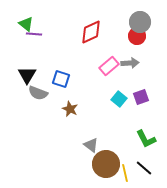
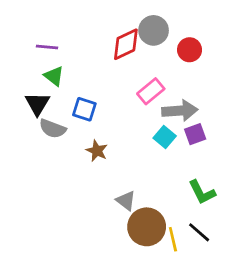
gray circle: (140, 22) -> (154, 30), moved
green triangle: (26, 24) -> (54, 76), moved
gray arrow: (130, 63) -> (180, 111), moved, size x1.4

